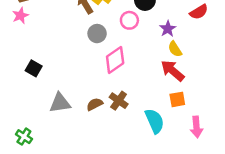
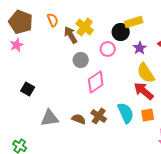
purple star: (168, 29) -> (140, 48), moved
yellow semicircle: (175, 49) -> (146, 73), size x1.5
brown semicircle: (95, 104) -> (79, 119), turned 48
cyan semicircle: (155, 121) -> (126, 113), moved

